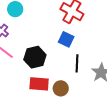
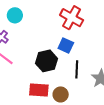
black hexagon: (35, 57) -> (46, 61), moved

